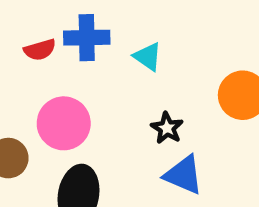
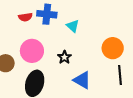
black star: (167, 128) -> (64, 57), moved

